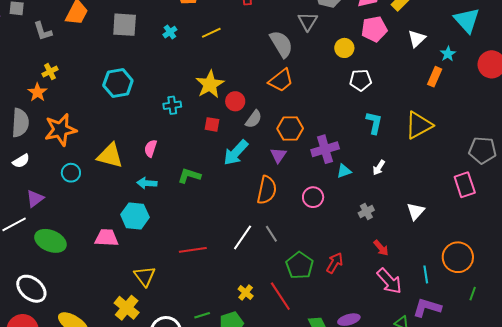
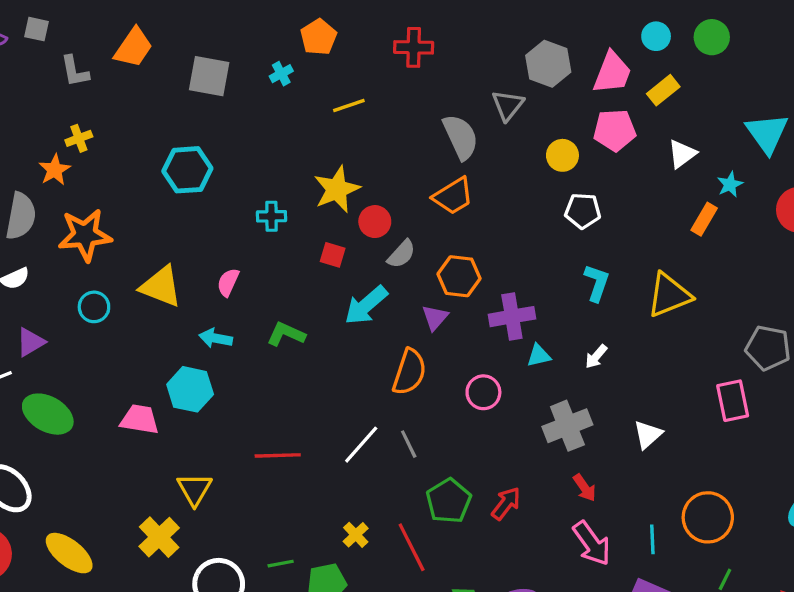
cyan cross: (170, 32) -> (281, 74), moved
gray cross: (366, 212) -> (567, 426), size x1.8

